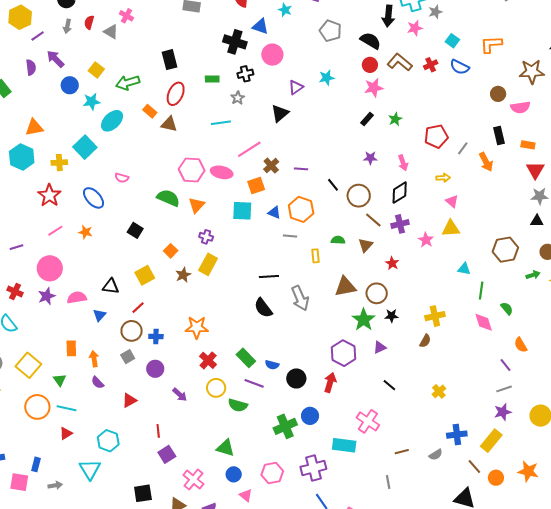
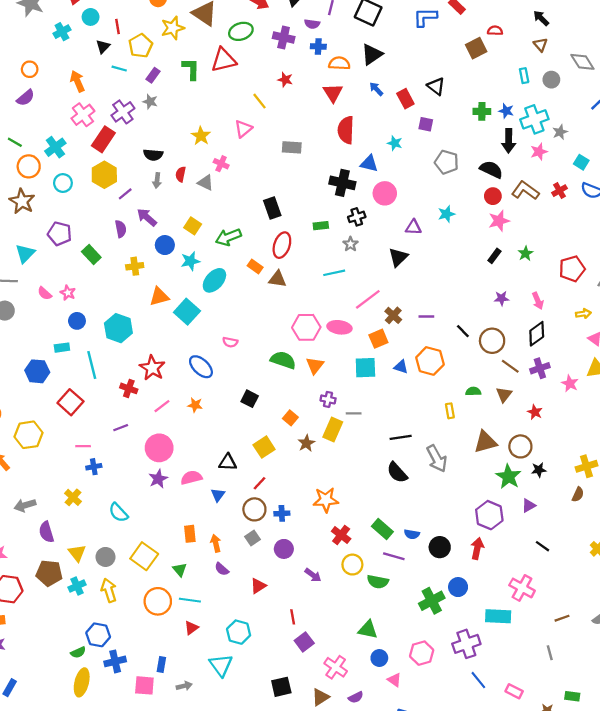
purple triangle: (296, 87) -> (413, 227), turned 42
orange triangle: (34, 128) -> (159, 297), moved
yellow cross: (59, 163) -> (135, 266), moved
gray line: (290, 236) -> (354, 413), moved
red cross: (15, 291) -> (129, 388), moved

